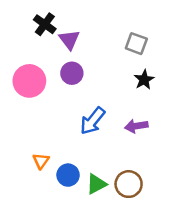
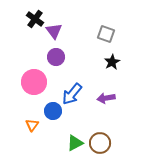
pink circle: (29, 81) -> (34, 82), moved
blue circle: (68, 175) -> (53, 111), moved

